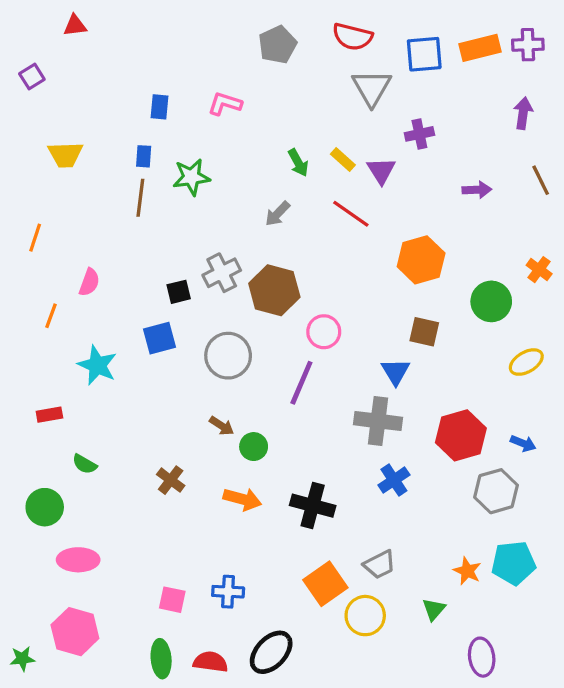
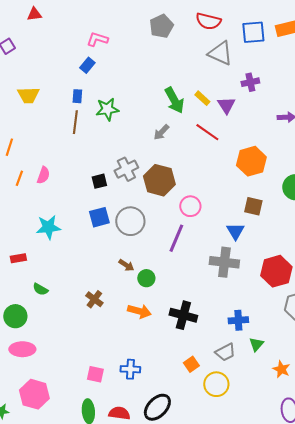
gray triangle: (372, 88) -> (220, 53), turned -36
pink L-shape: (225, 104) -> (97, 39), moved
blue rectangle: (159, 107) -> (87, 65), turned 35
green arrow: (298, 163) -> (174, 100), size x1.5
orange line: (51, 316) -> (19, 178), moved
blue square: (159, 338) -> (99, 217), moved
cyan star: (97, 365) -> (48, 227), turned -30
blue cross: (394, 480) -> (238, 320), moved, turned 30
pink ellipse: (78, 560) -> (22, 349), moved
orange star: (467, 571) -> (281, 369), moved
orange square: (325, 584) -> (191, 364), size x0.6
green triangle: (434, 609) -> (256, 344), moved

